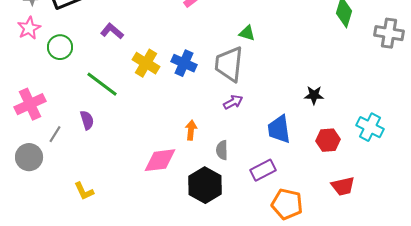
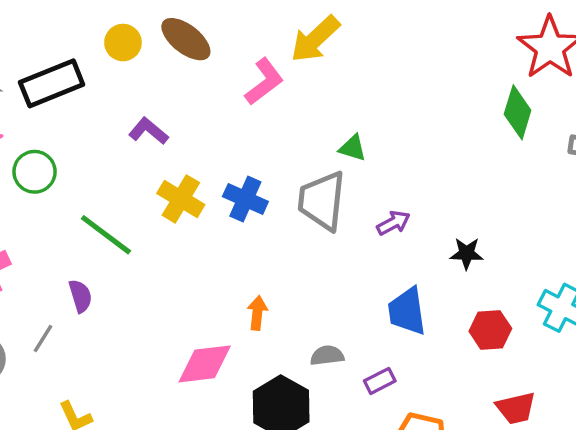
purple L-shape: (112, 31) -> (148, 131), moved
purple arrow: (233, 102) -> (393, 223), moved
gray line: (55, 134) -> (43, 338), moved
gray semicircle: (222, 150) -> (327, 355), moved, turned 84
purple rectangle: (263, 170) -> (380, 381), size x0.7

